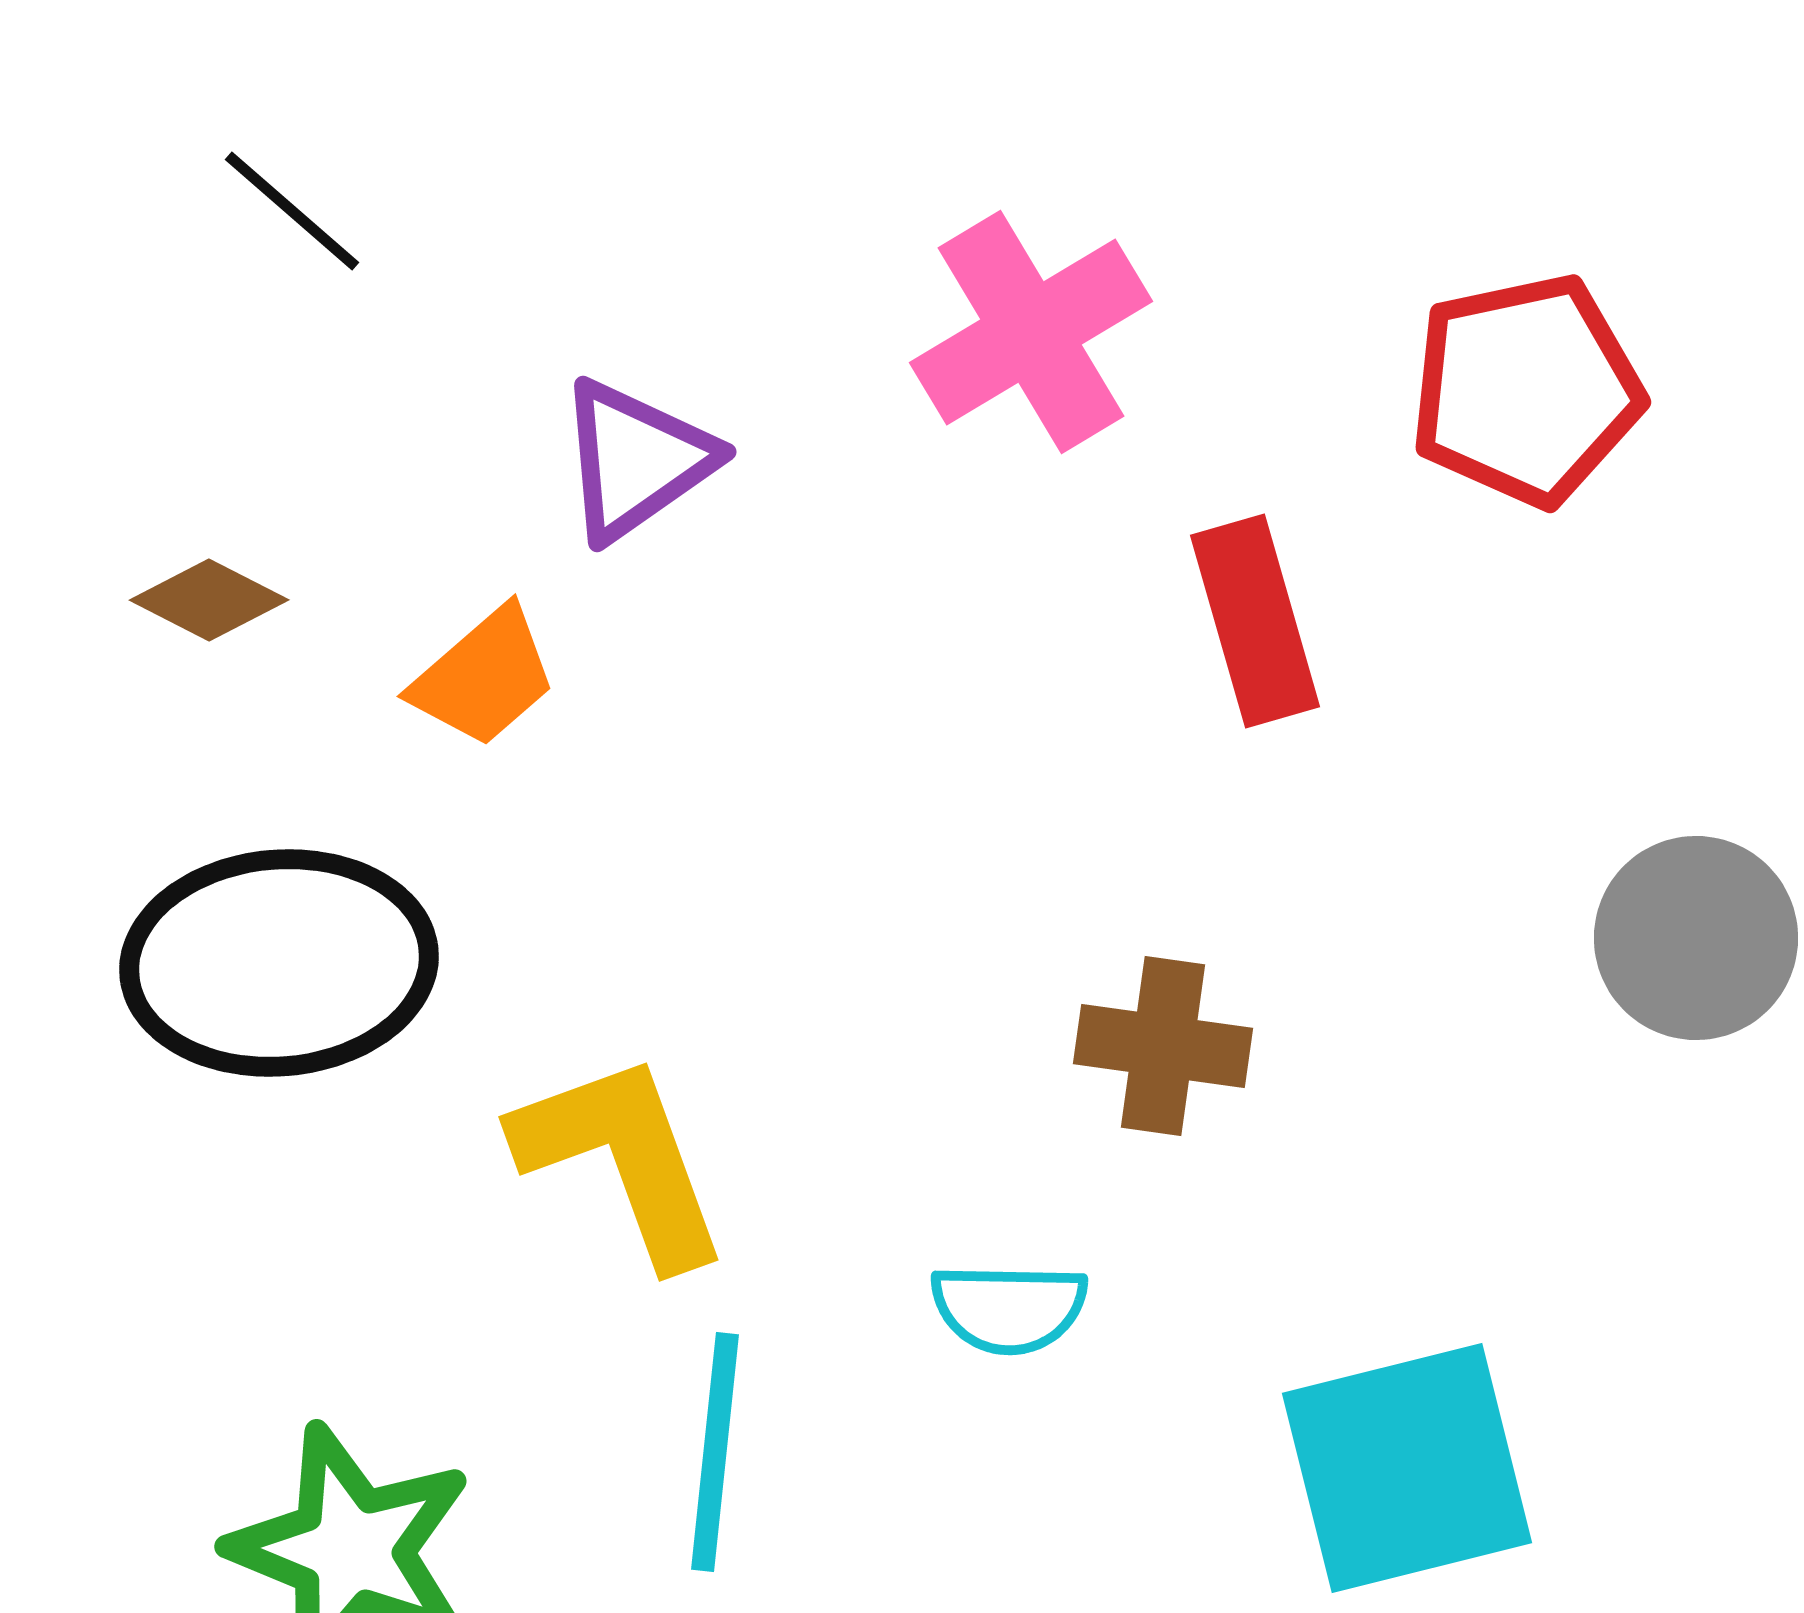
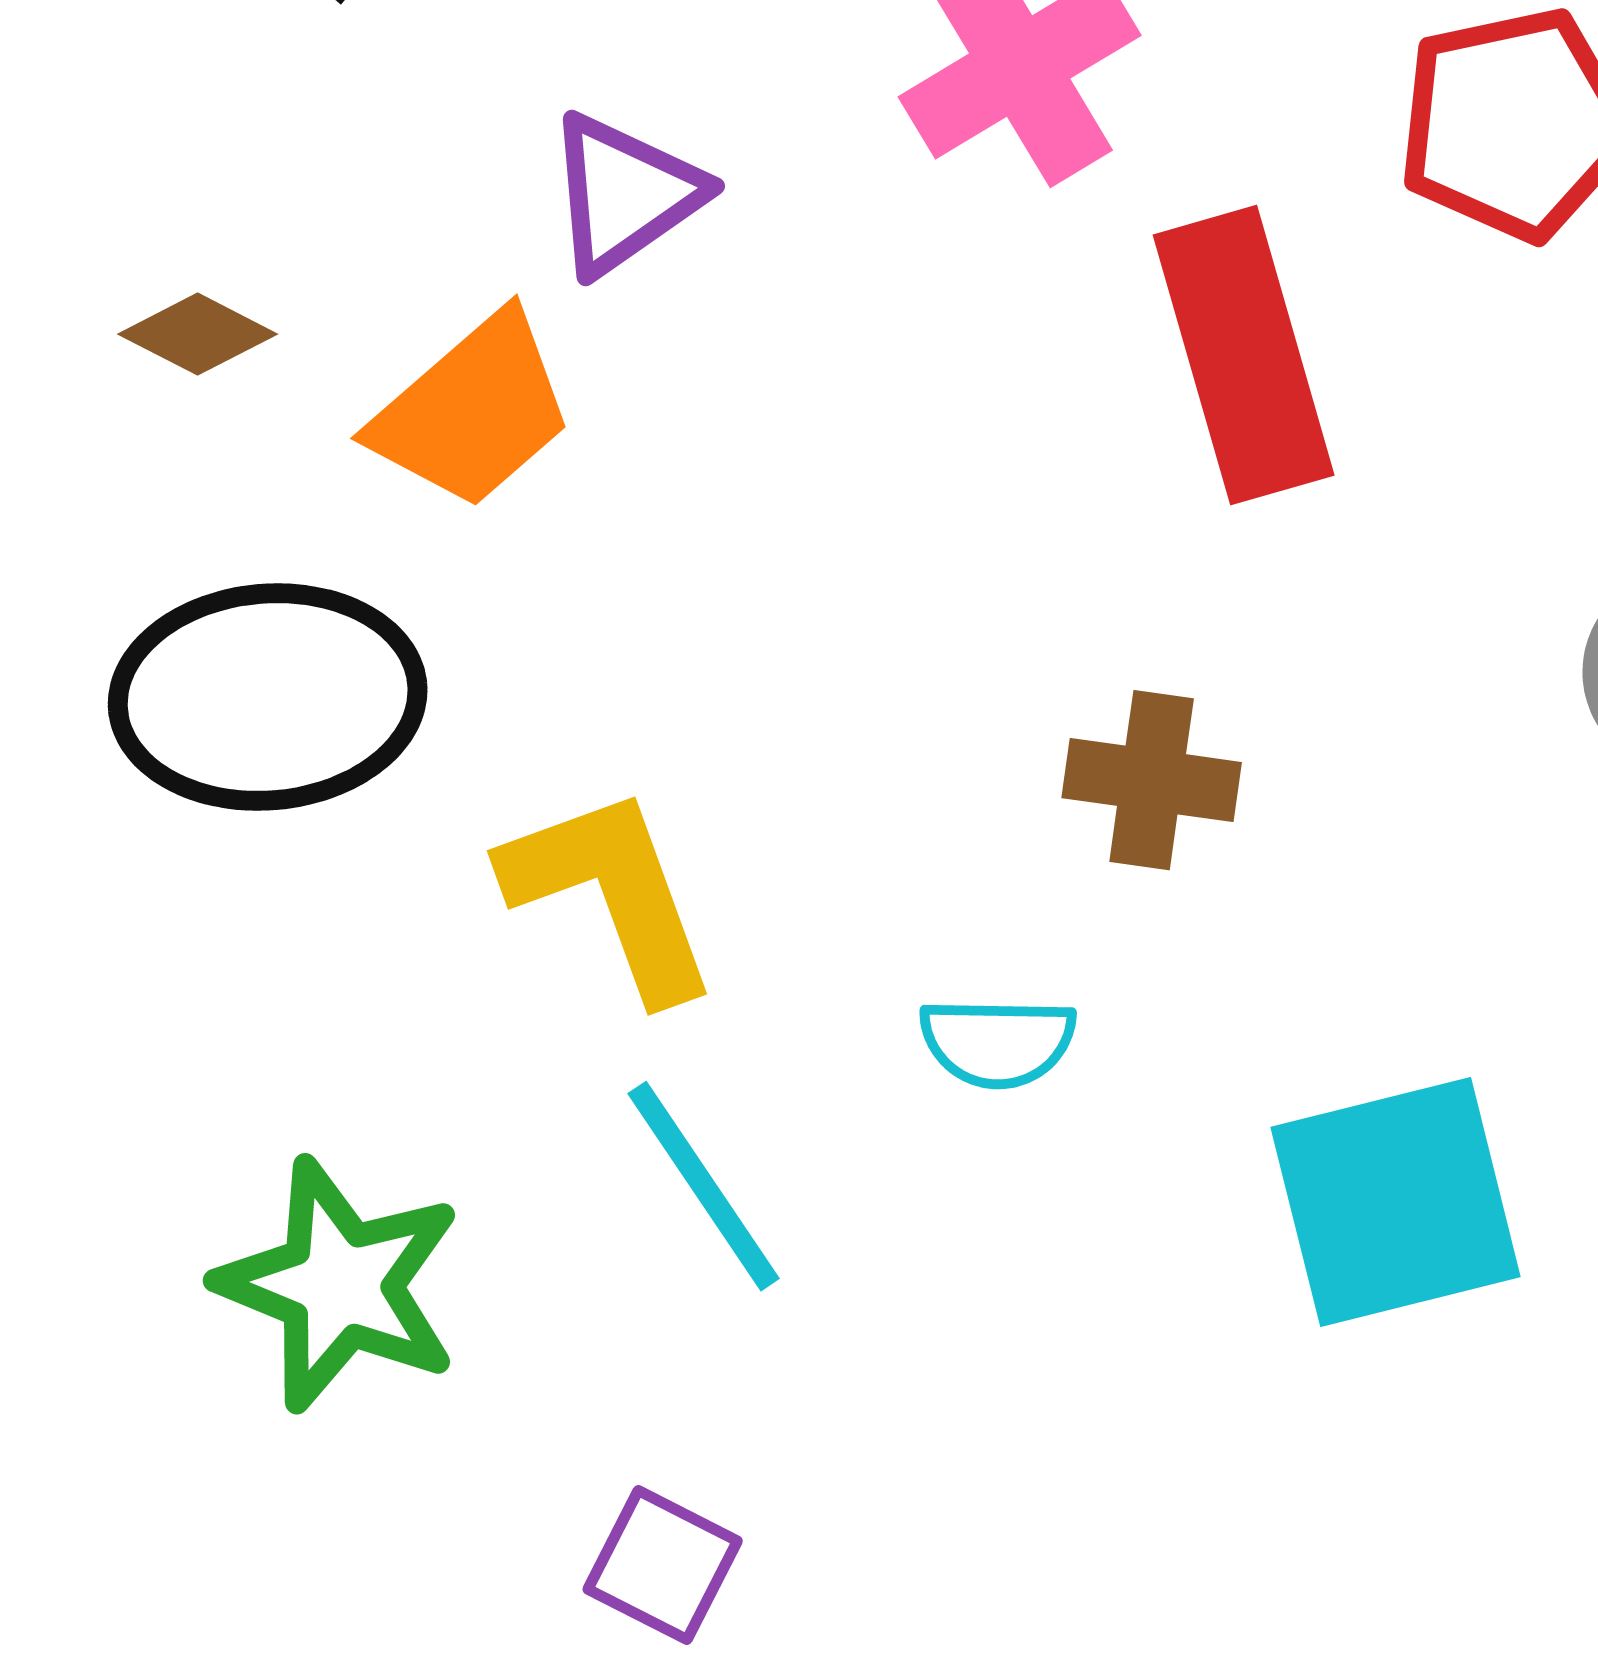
red rectangle: (1255, 621) -> (1244, 355), size x1.4
orange trapezoid: (484, 677) -> (473, 411), size x1.4
cyan line: (715, 1452) -> (704, 1186), turned -40

